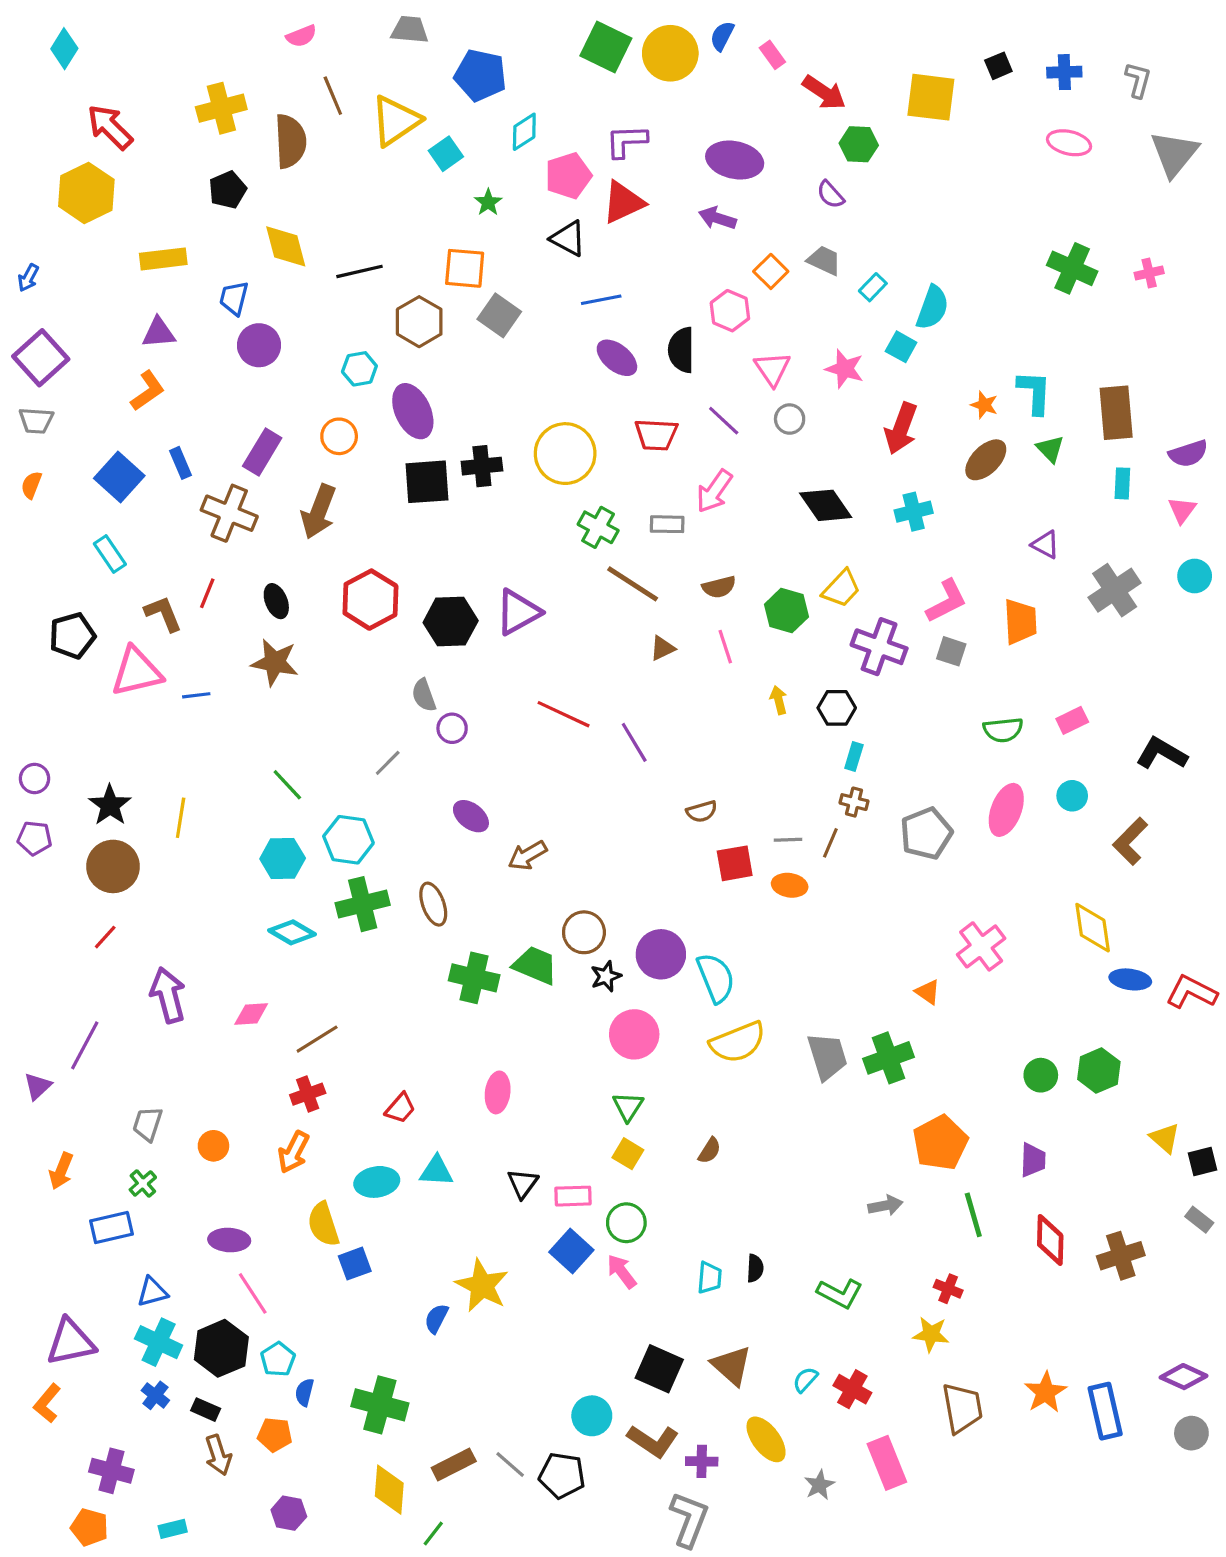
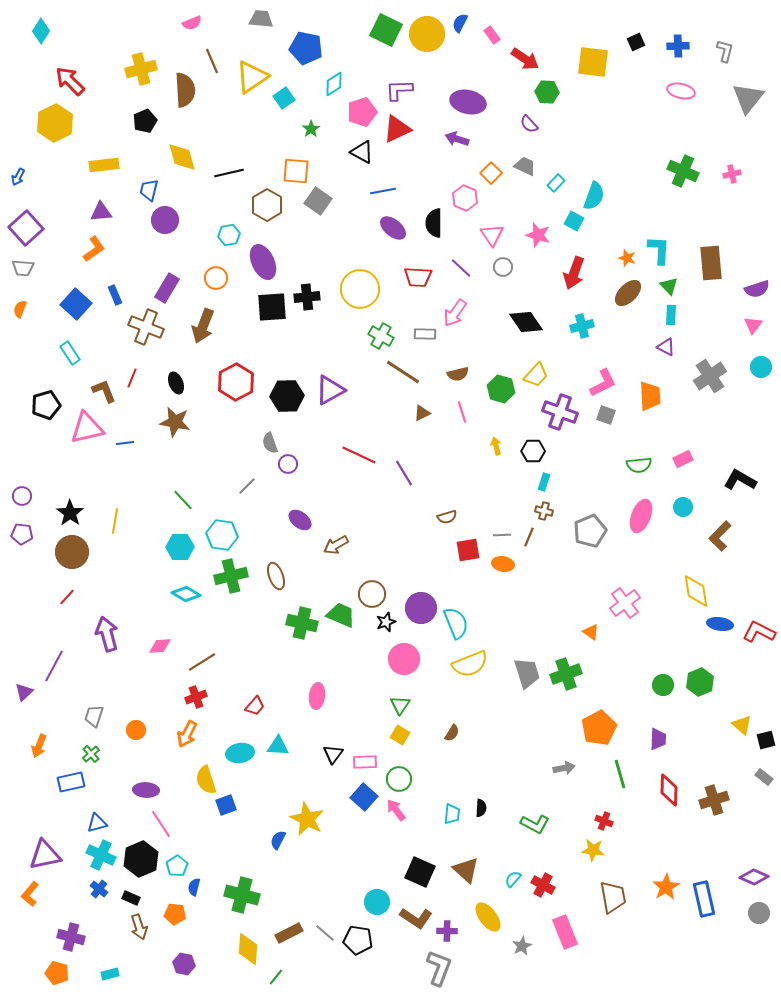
cyan rectangle: (1122, 483) -> (671, 315), moved

